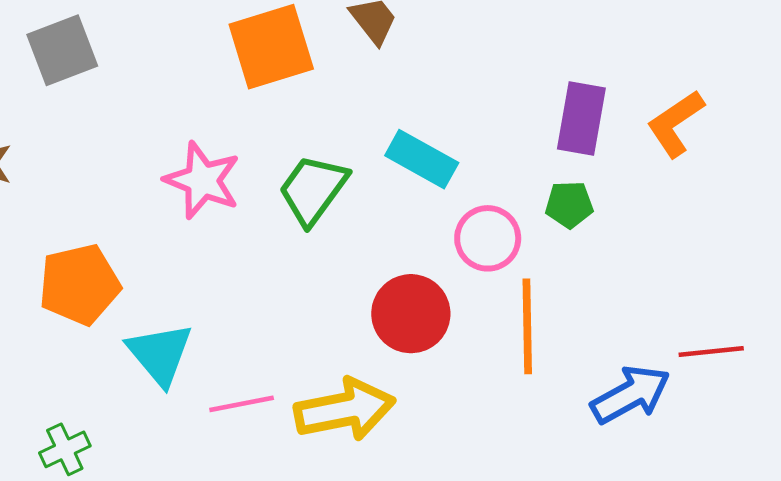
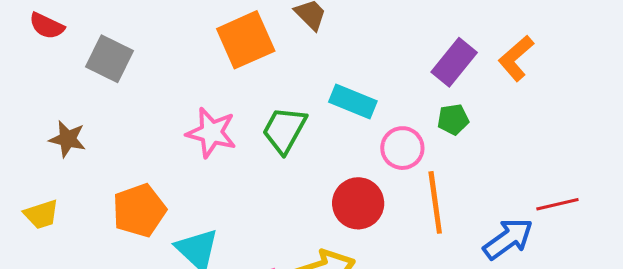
gray square: (62, 50) -> (109, 59), turned -36
purple rectangle: (581, 119) -> (454, 62), turned 36

